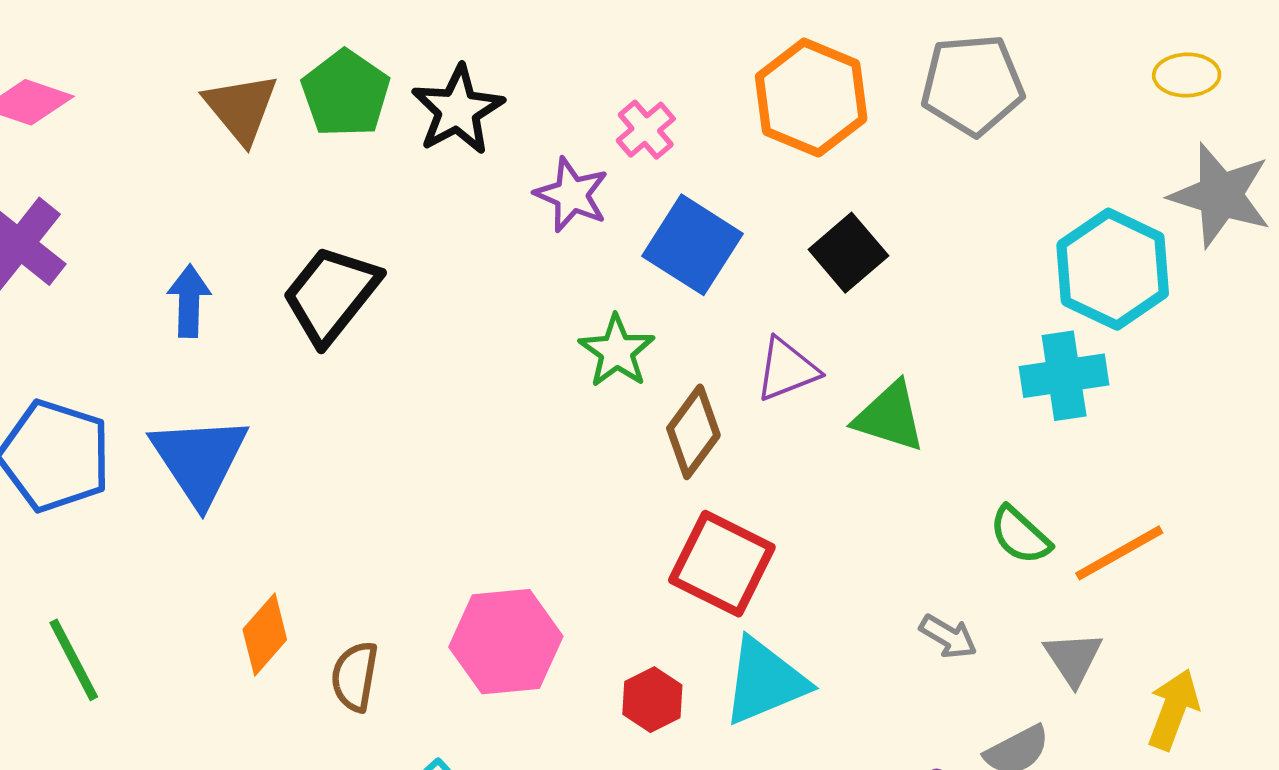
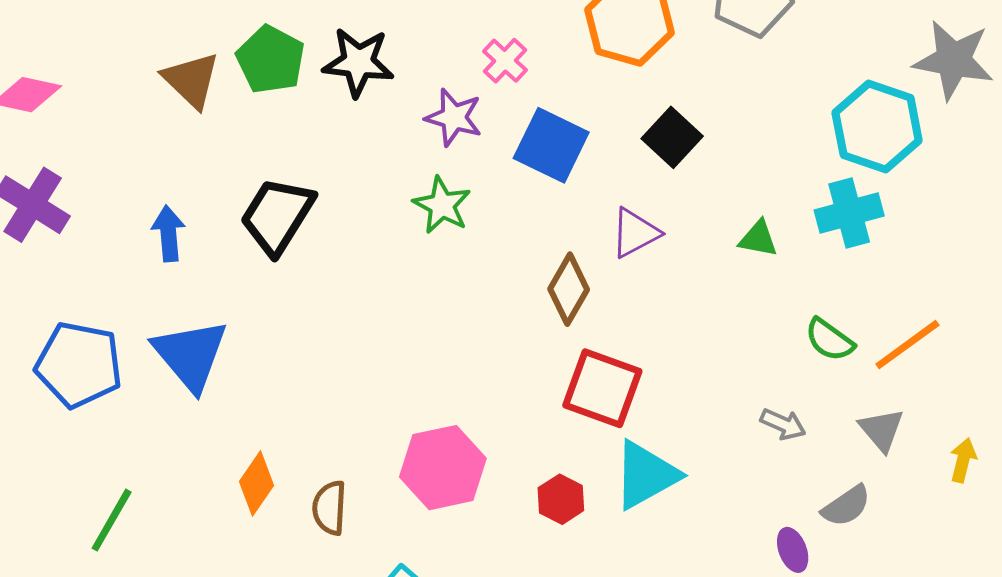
black star: (458, 110) -> (358, 62), turned -30
green star: (617, 351) -> (442, 205), moved
green triangle: (890, 417) -> (758, 239), moved, size x0.7
green line: (74, 660) -> (112, 520), turned 64
yellow arrow: (1173, 709) -> (963, 460), size x0.7

